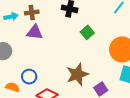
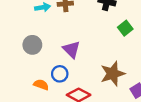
purple triangle: (35, 32) -> (71, 49), moved, turned 36

